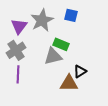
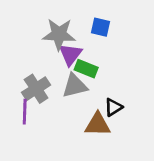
gray star: (42, 20) -> (59, 34), turned 30
purple triangle: (19, 26) -> (70, 54), moved
gray cross: (16, 50) -> (36, 89), moved

